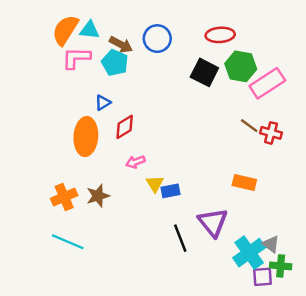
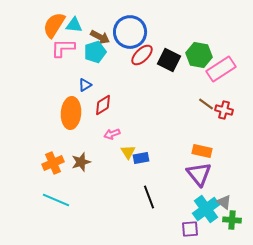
red ellipse: (220, 35) -> (142, 55), moved, turned -40
blue circle: (157, 39) -> (130, 32), size x1.4
cyan pentagon: (115, 63) -> (95, 52), turned 30
purple triangle: (213, 222) -> (199, 174), moved
purple square: (262, 277) -> (190, 229), moved

